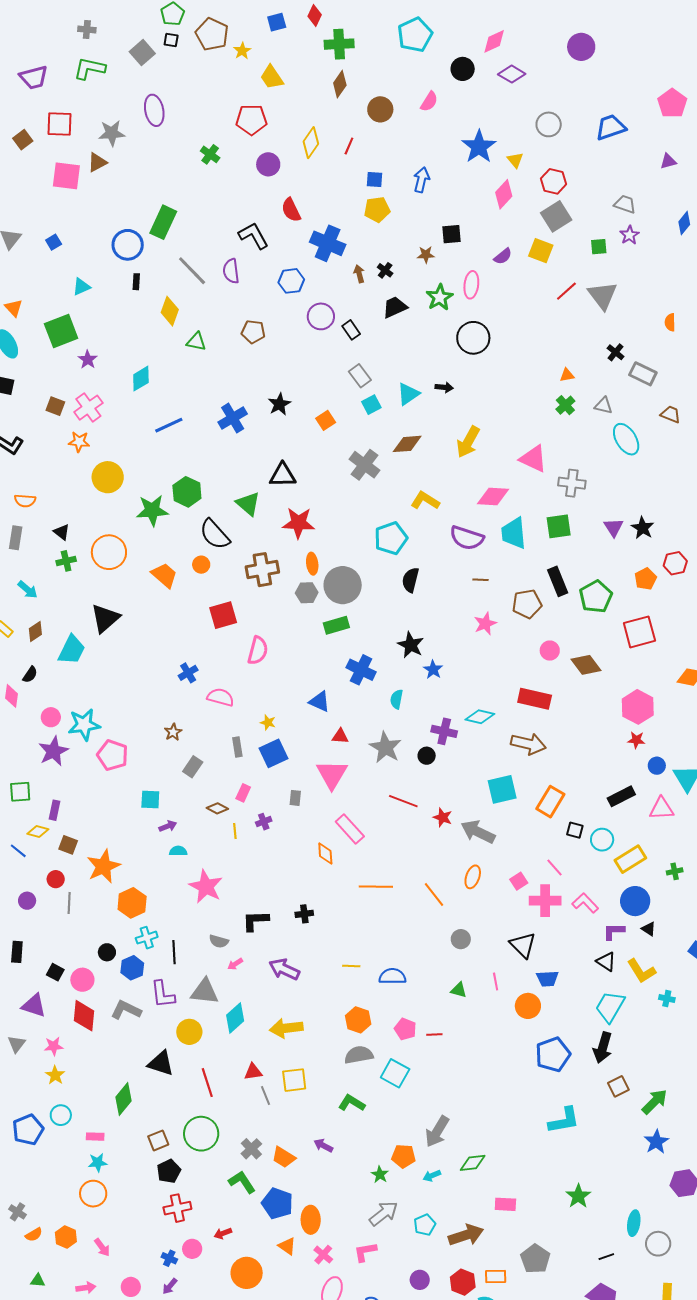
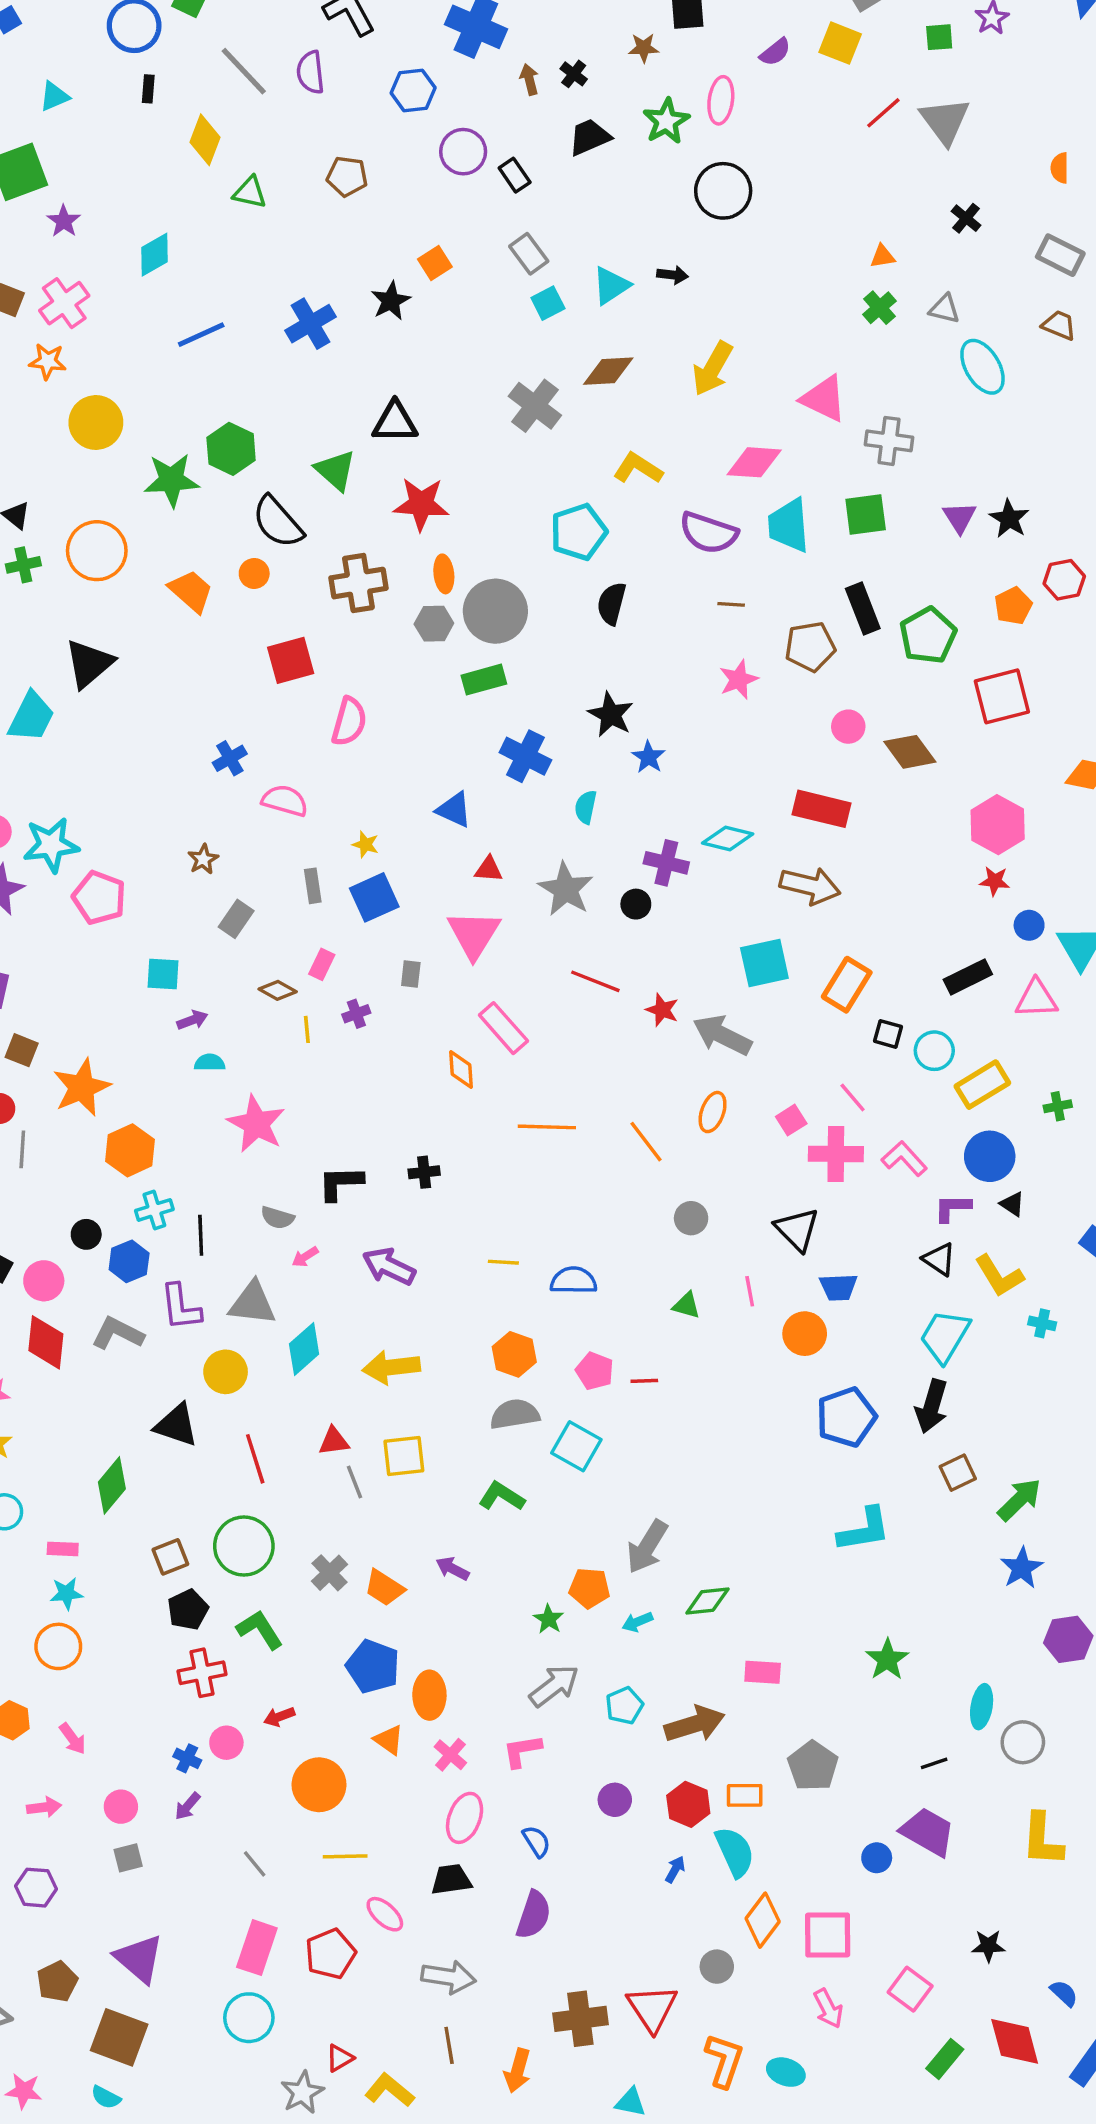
gray rectangle: (643, 374) -> (1060, 255), moved
orange square: (326, 420) -> (435, 263), moved
green L-shape: (242, 1182) -> (260, 1630), moved

